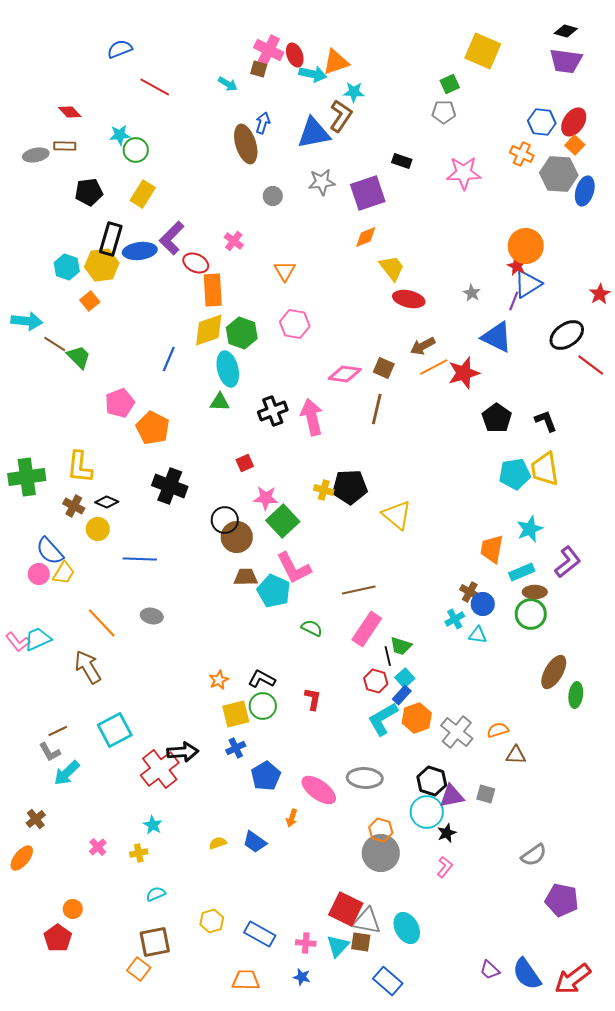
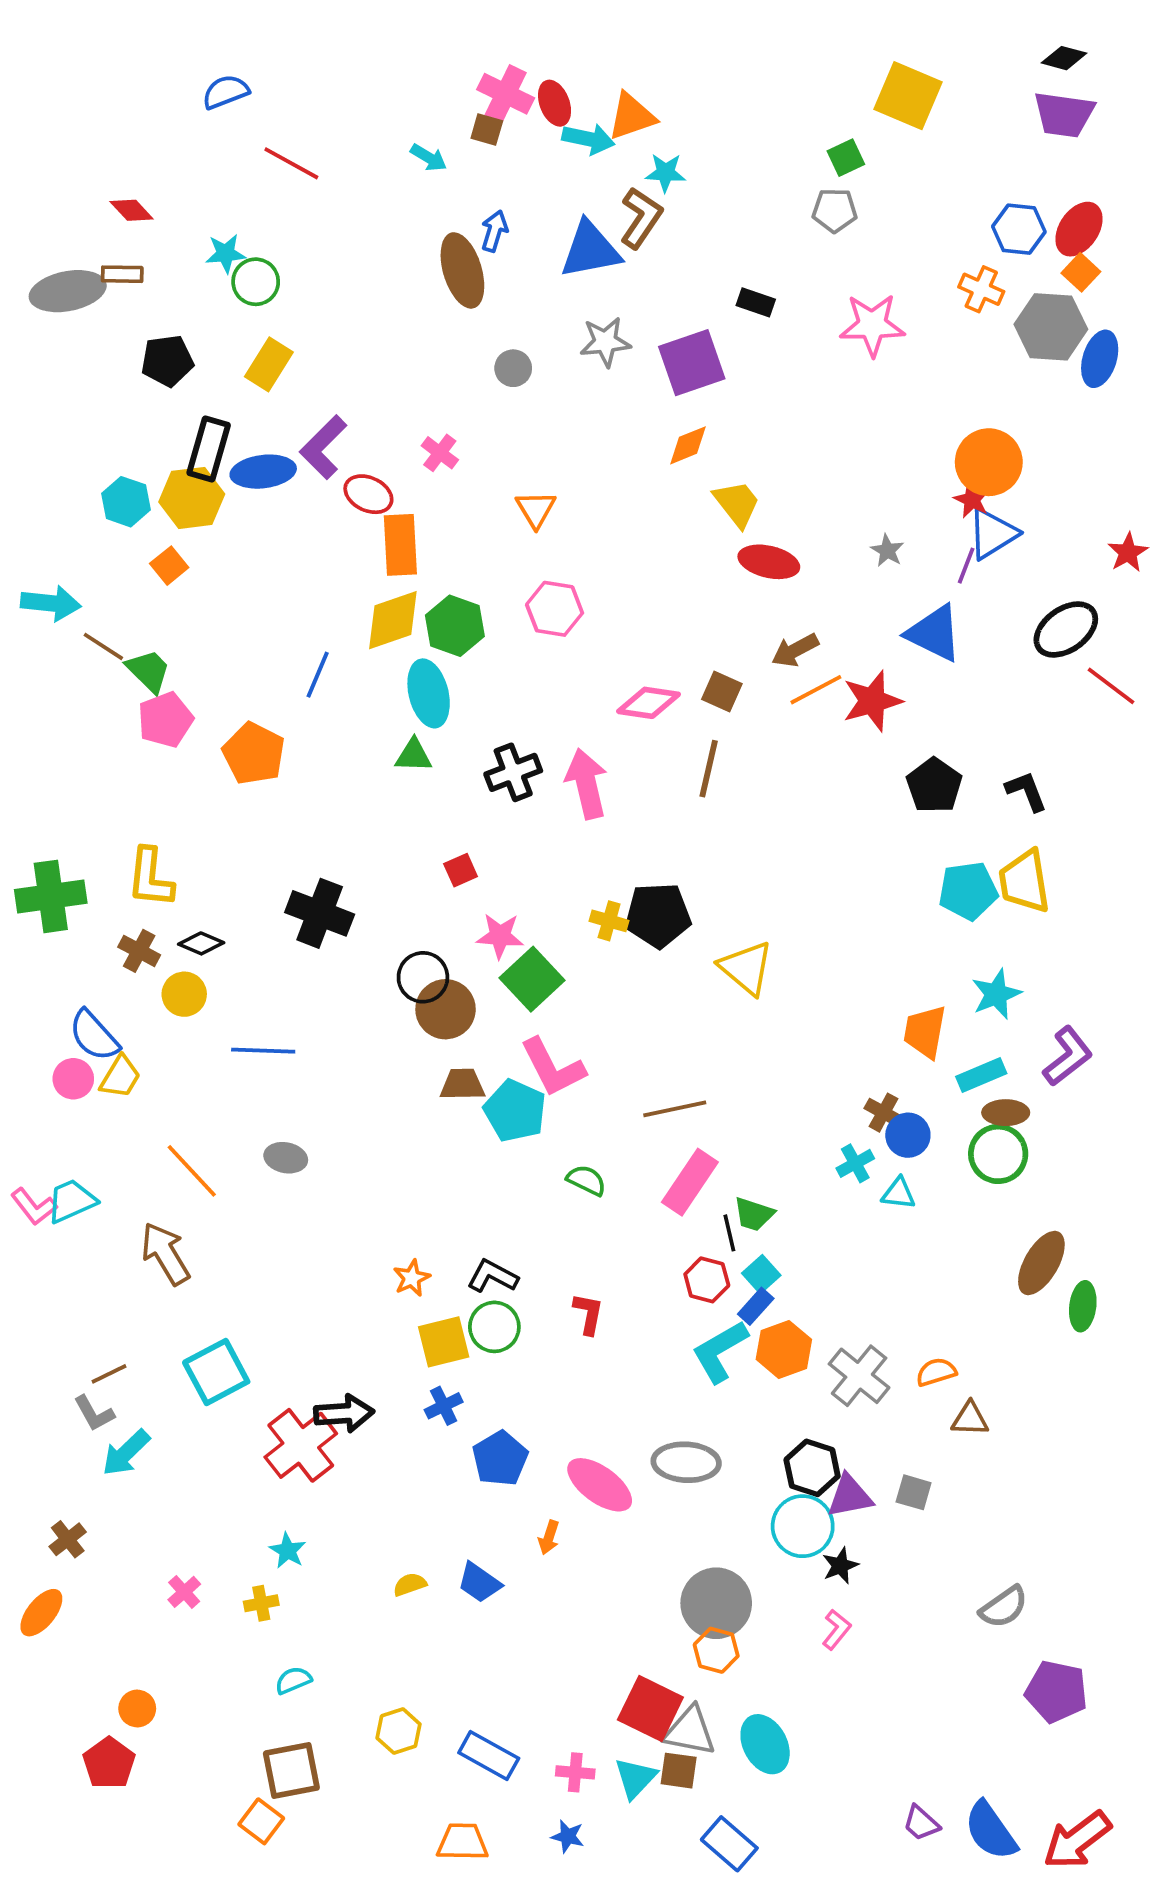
gray ellipse: (36, 155) -> (68, 291), size x1.5
pink pentagon: (120, 403) -> (165, 720), moved
orange pentagon: (153, 428) -> (254, 754), moved
orange hexagon: (381, 830) -> (716, 1650), moved

